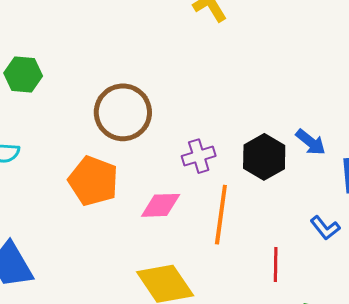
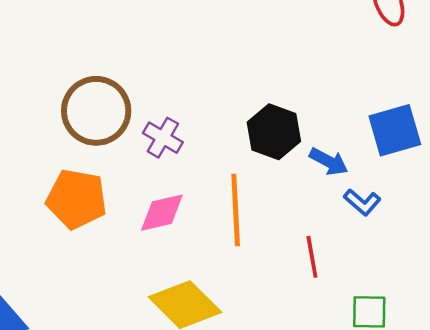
blue arrow: (311, 142) -> (329, 162), moved
purple cross: (199, 156) -> (163, 138), moved, turned -32

